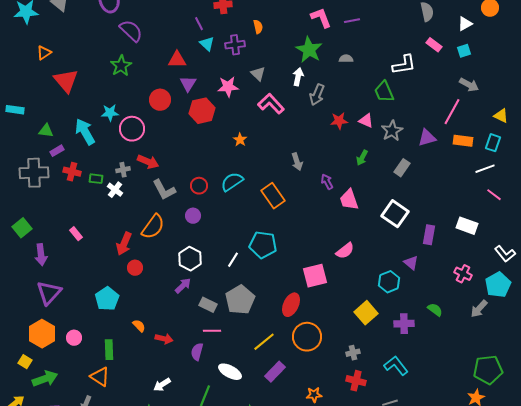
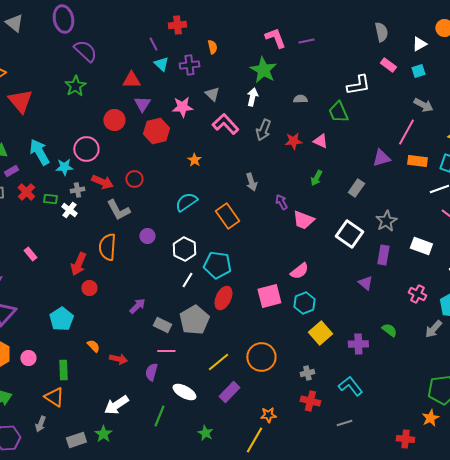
gray semicircle: (346, 59) -> (300, 99), moved
gray arrow: (317, 95) -> (263, 130), moved
cyan star: (110, 113) -> (64, 167), moved
gray star: (392, 131) -> (386, 221), moved
red cross: (72, 172) -> (26, 192), turned 30
red circle: (199, 186) -> (134, 179), moved
pink trapezoid: (349, 200) -> (303, 220), turned -50
orange semicircle: (153, 227) -> (107, 247), turned 148
white hexagon: (190, 259) -> (184, 249), moved
cyan hexagon: (389, 282) -> (304, 303), moved
red ellipse: (291, 305) -> (223, 298), moved
white arrow: (162, 385) -> (116, 405), size x1.4

